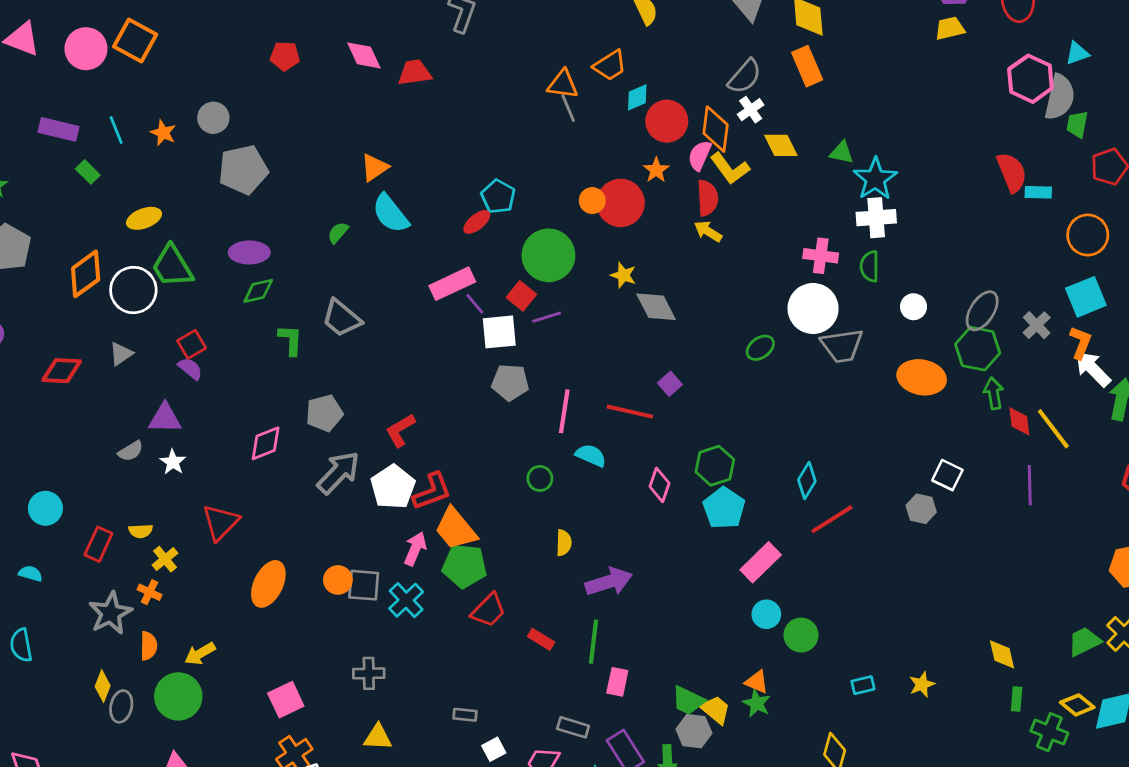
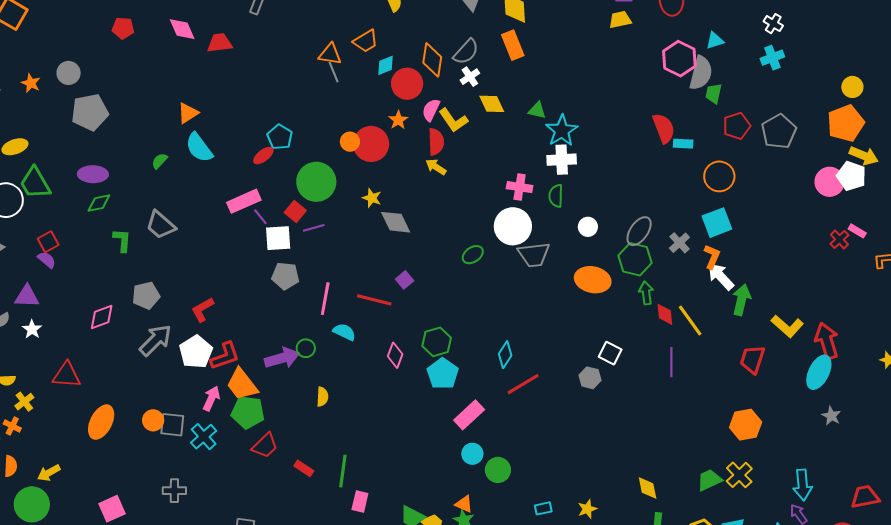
orange diamond: (716, 129) -> (432, 60), moved
red triangle: (221, 522) -> (67, 375), turned 48
purple arrow: (609, 582) -> (282, 358), moved

